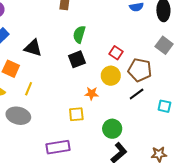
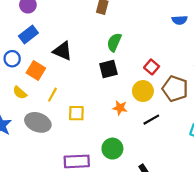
black line: (137, 94) -> (151, 120), moved
yellow square: (76, 114) -> (76, 113), moved
green circle: (112, 129) -> (112, 149), moved

